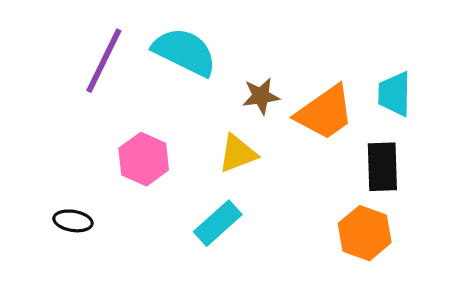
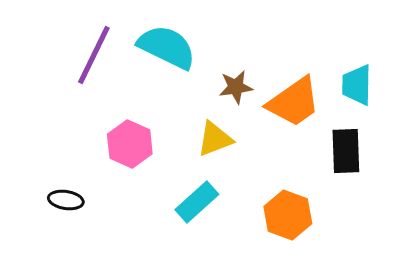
orange hexagon: (365, 233) -> (288, 215), moved

